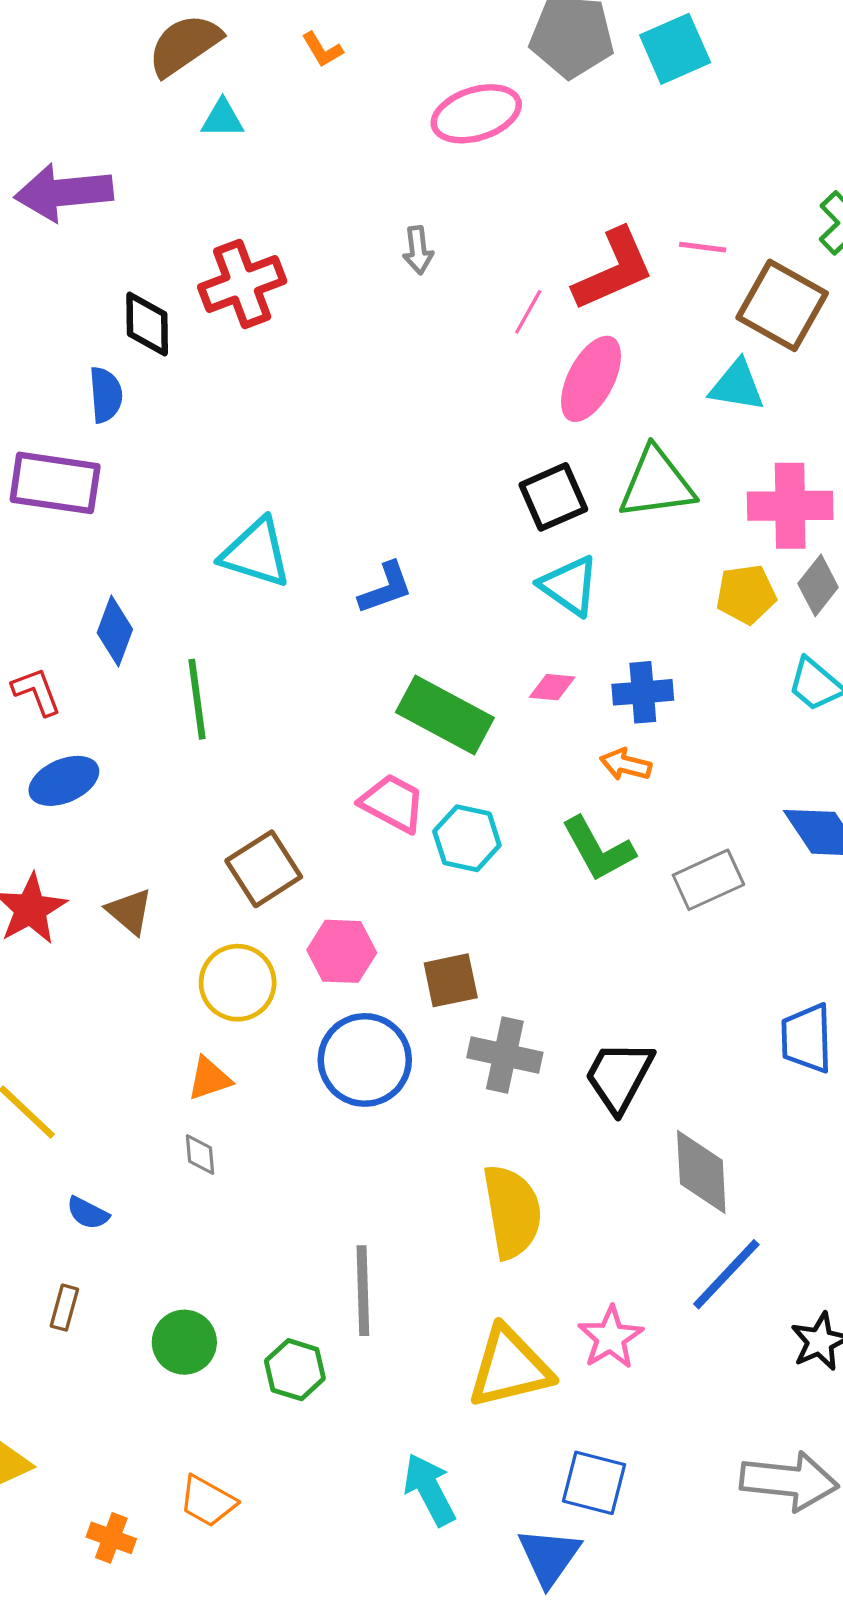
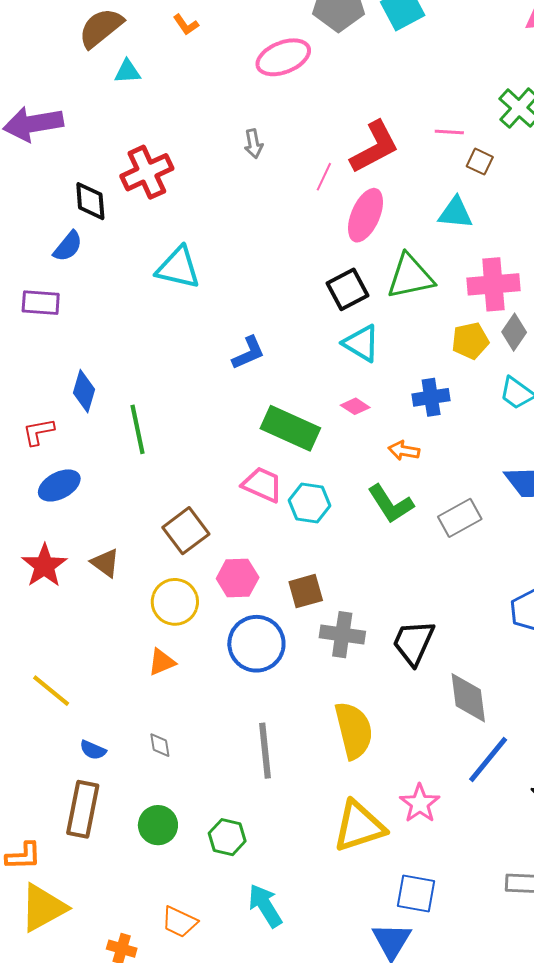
pink line: (703, 247) -> (449, 132), moved
brown square: (782, 305) -> (480, 162), size x0.5
blue semicircle: (106, 395) -> (68, 246), turned 48
purple rectangle: (55, 483) -> (41, 303), size x0.7
cyan triangle: (256, 553) -> (178, 268), moved
pink diamond: (552, 687) -> (355, 406), turned 32
red L-shape: (37, 692) -> (38, 432), turned -76
blue cross: (643, 692) -> (431, 397), moved
gray diamond: (200, 1154) -> (160, 745), moved
gray line: (363, 1291) -> (265, 751), moved
brown rectangle: (64, 1308) -> (83, 809), size x2.0
cyan arrow: (429, 1490) -> (265, 906), moved

